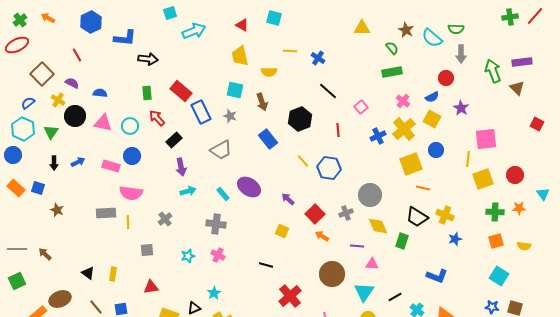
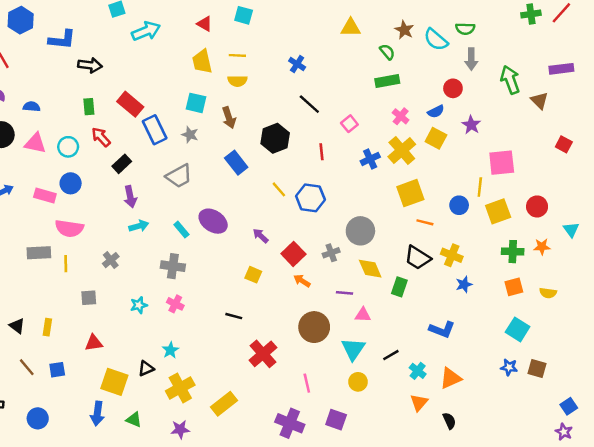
yellow line: (290, 51) -> (237, 55), moved
purple rectangle: (522, 62) -> (561, 69), moved
blue circle: (436, 150) -> (459, 205), moved

